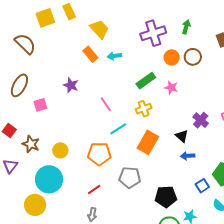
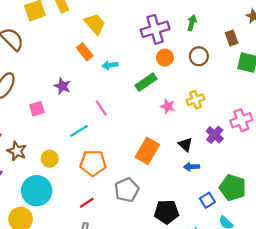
cyan arrow: (114, 56) -> (110, 65), moved
orange circle: (172, 57) -> (165, 58), moved
pink star: (171, 88) -> (168, 106), moved
pink square: (40, 105) -> (37, 109), moved
yellow cross: (144, 109) -> (196, 100), moved
purple cross: (201, 120) -> (215, 135), moved
cyan line: (118, 129) -> (79, 131), moved
gray pentagon: (130, 177) -> (127, 190), turned -30

